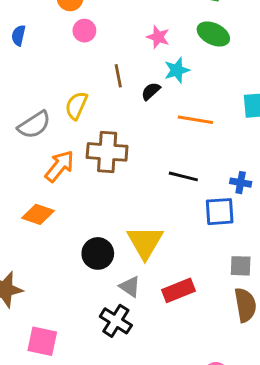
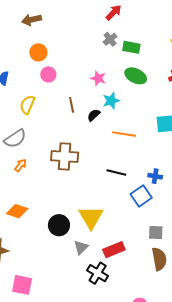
yellow semicircle: (76, 106) -> (27, 105), moved
orange arrow: (60, 166) -> (21, 165), moved, size x0.6
blue square: (220, 212) -> (141, 196), turned -30
orange diamond: (38, 214) -> (17, 211), moved
gray triangle: (130, 287) -> (81, 247), turned 42
black cross: (116, 321) -> (98, 273), moved

